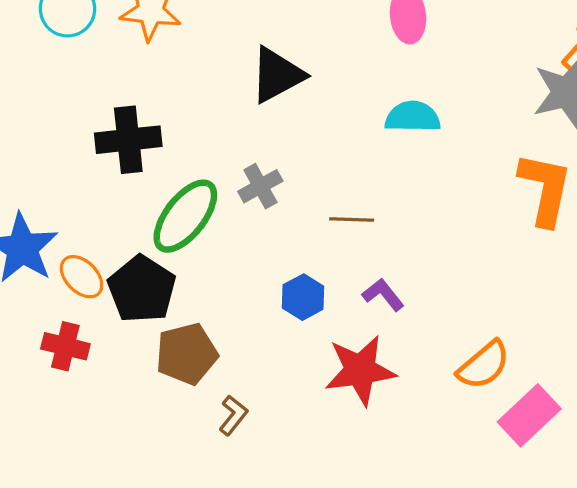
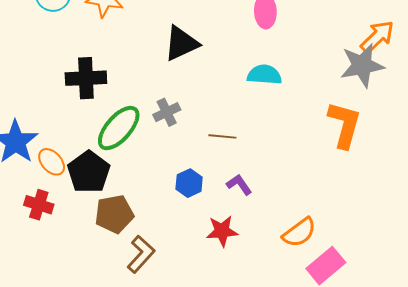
red star: (360, 370) -> (222, 231), size x0.7
brown L-shape: (233, 415) -> (141, 254), size x1.5

